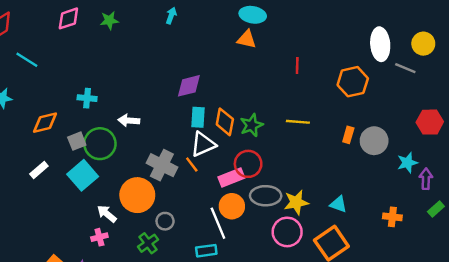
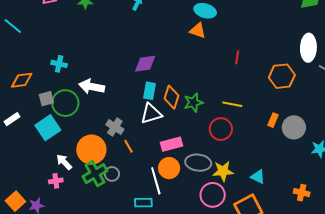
white arrow: (129, 120) -> (92, 87), size x1.4
red circle: (248, 164) -> (221, 129), moved
gray cross: (162, 165) -> (115, 127), size x0.7
orange line: (192, 165) -> (128, 146), moved
green cross: (148, 243) -> (95, 174), moved, size x1.4

